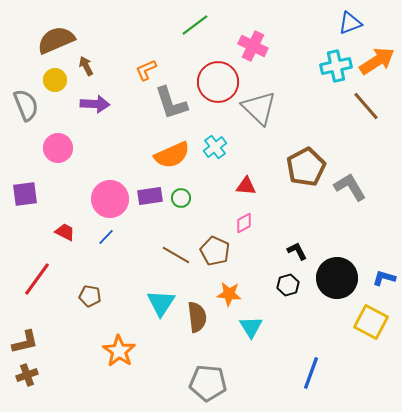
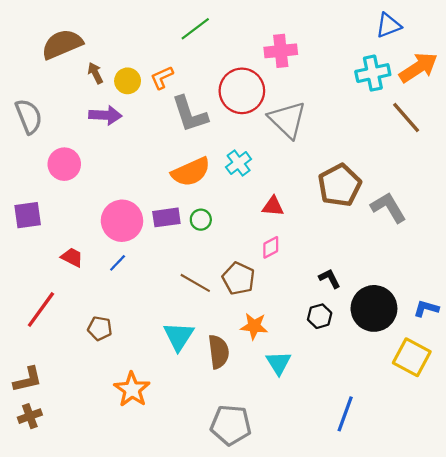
green line: (195, 25) -> (195, 29), moved
pink cross: (253, 46) -> (281, 51), turned -32
yellow circle: (55, 80) -> (128, 81), moved

